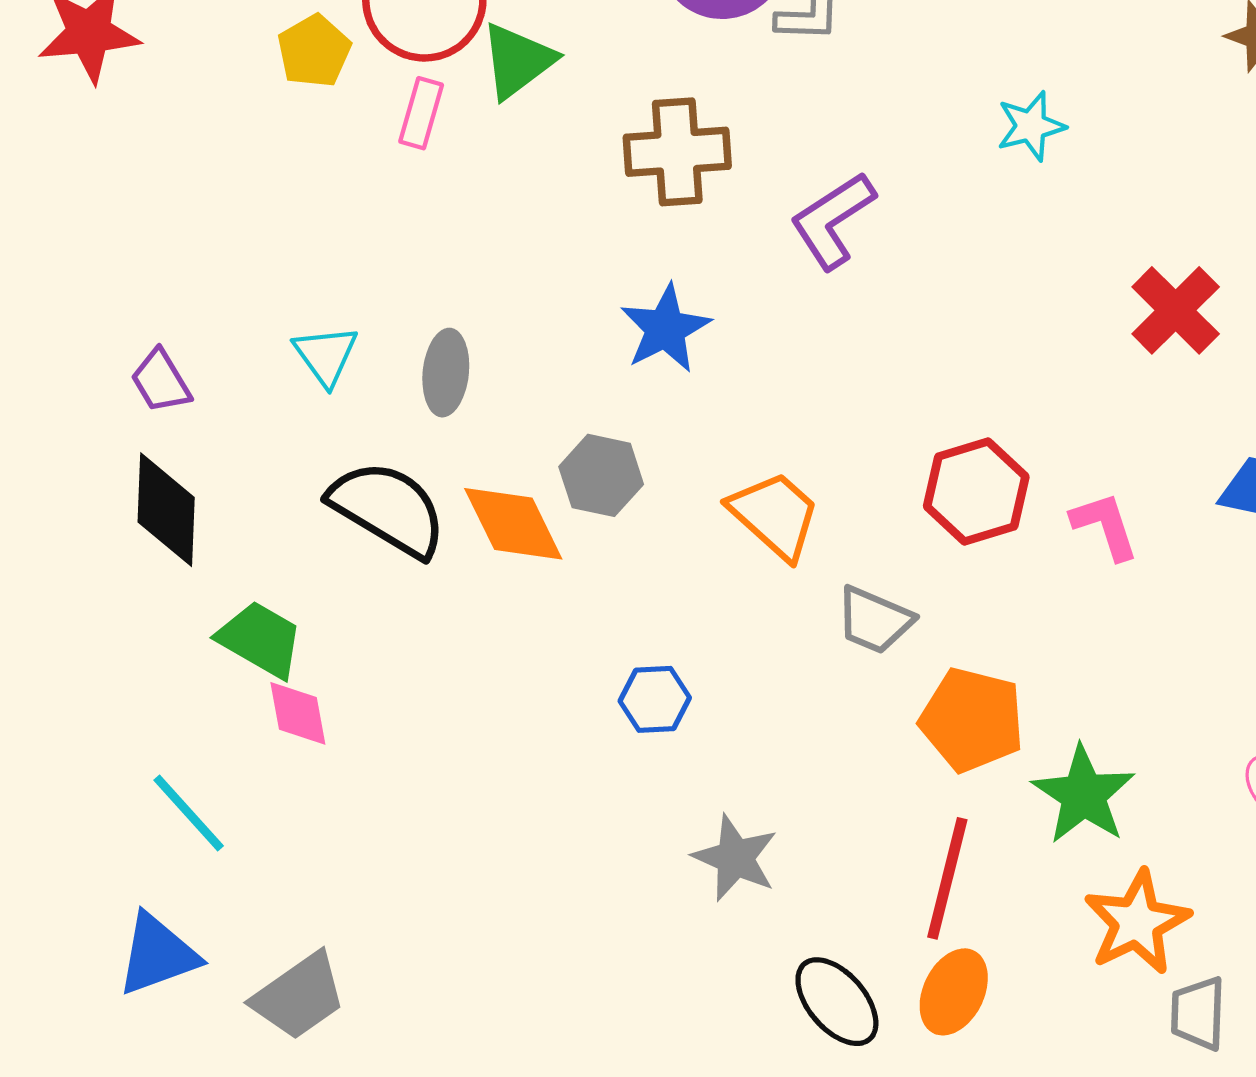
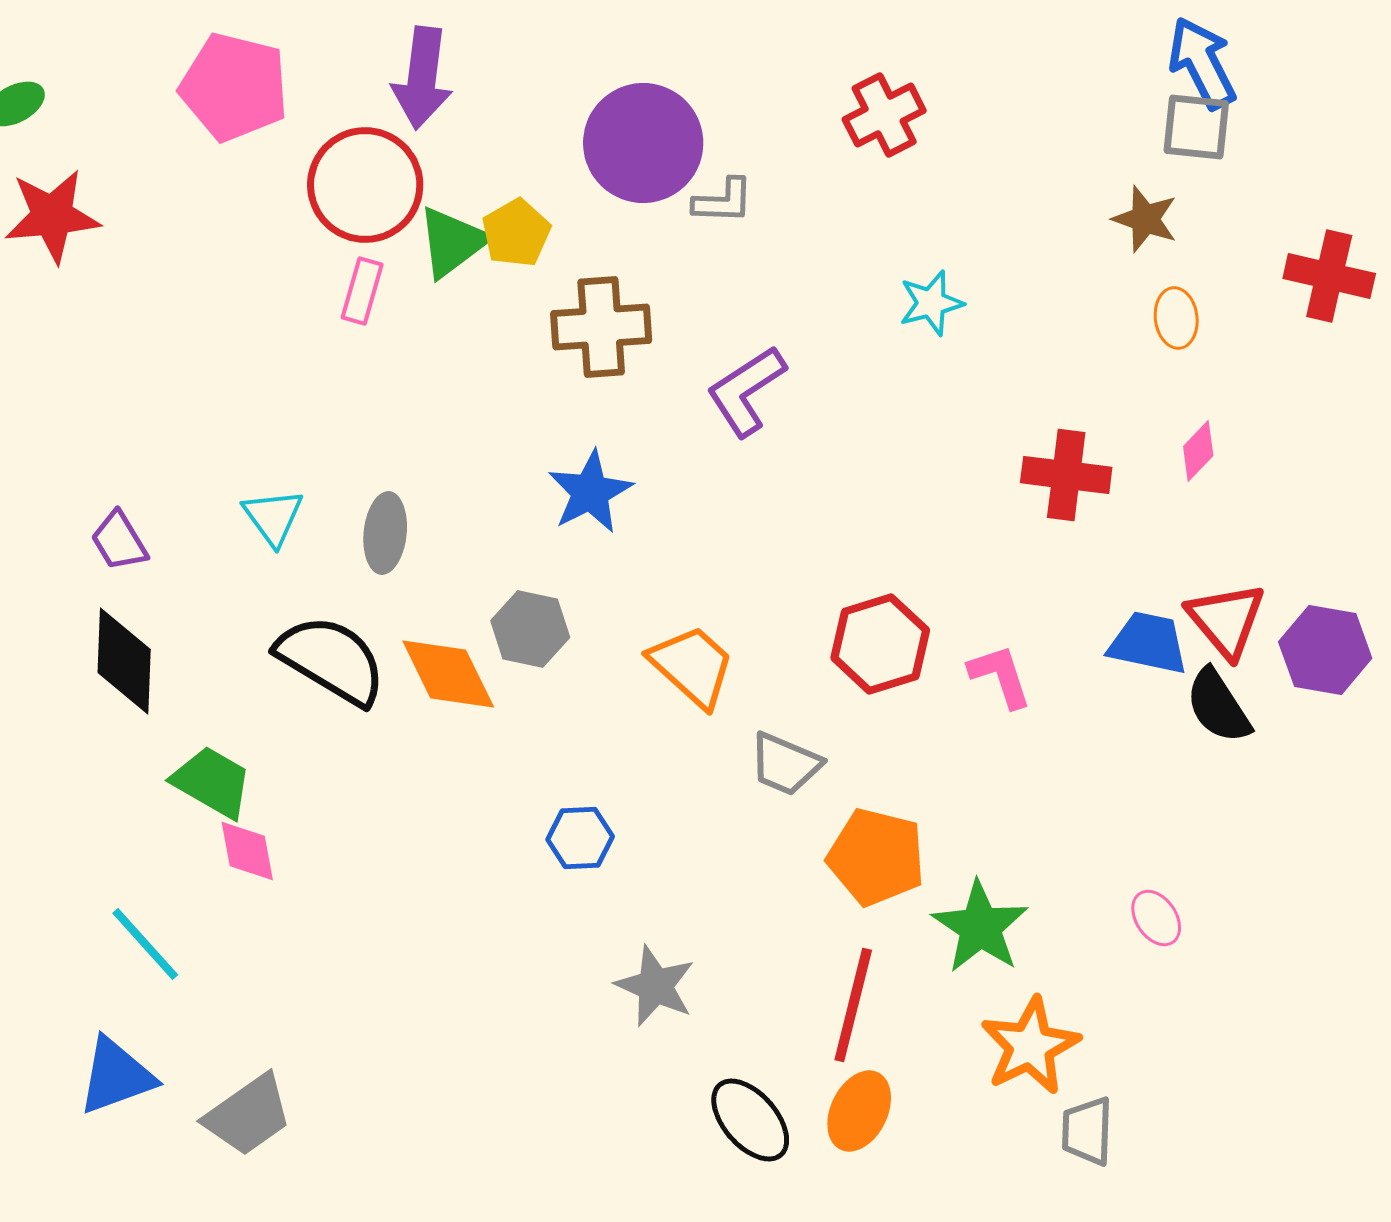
yellow pentagon: (314, 51) -> (516, 233), moved
red cross: (1176, 310) -> (1066, 475), turned -38

